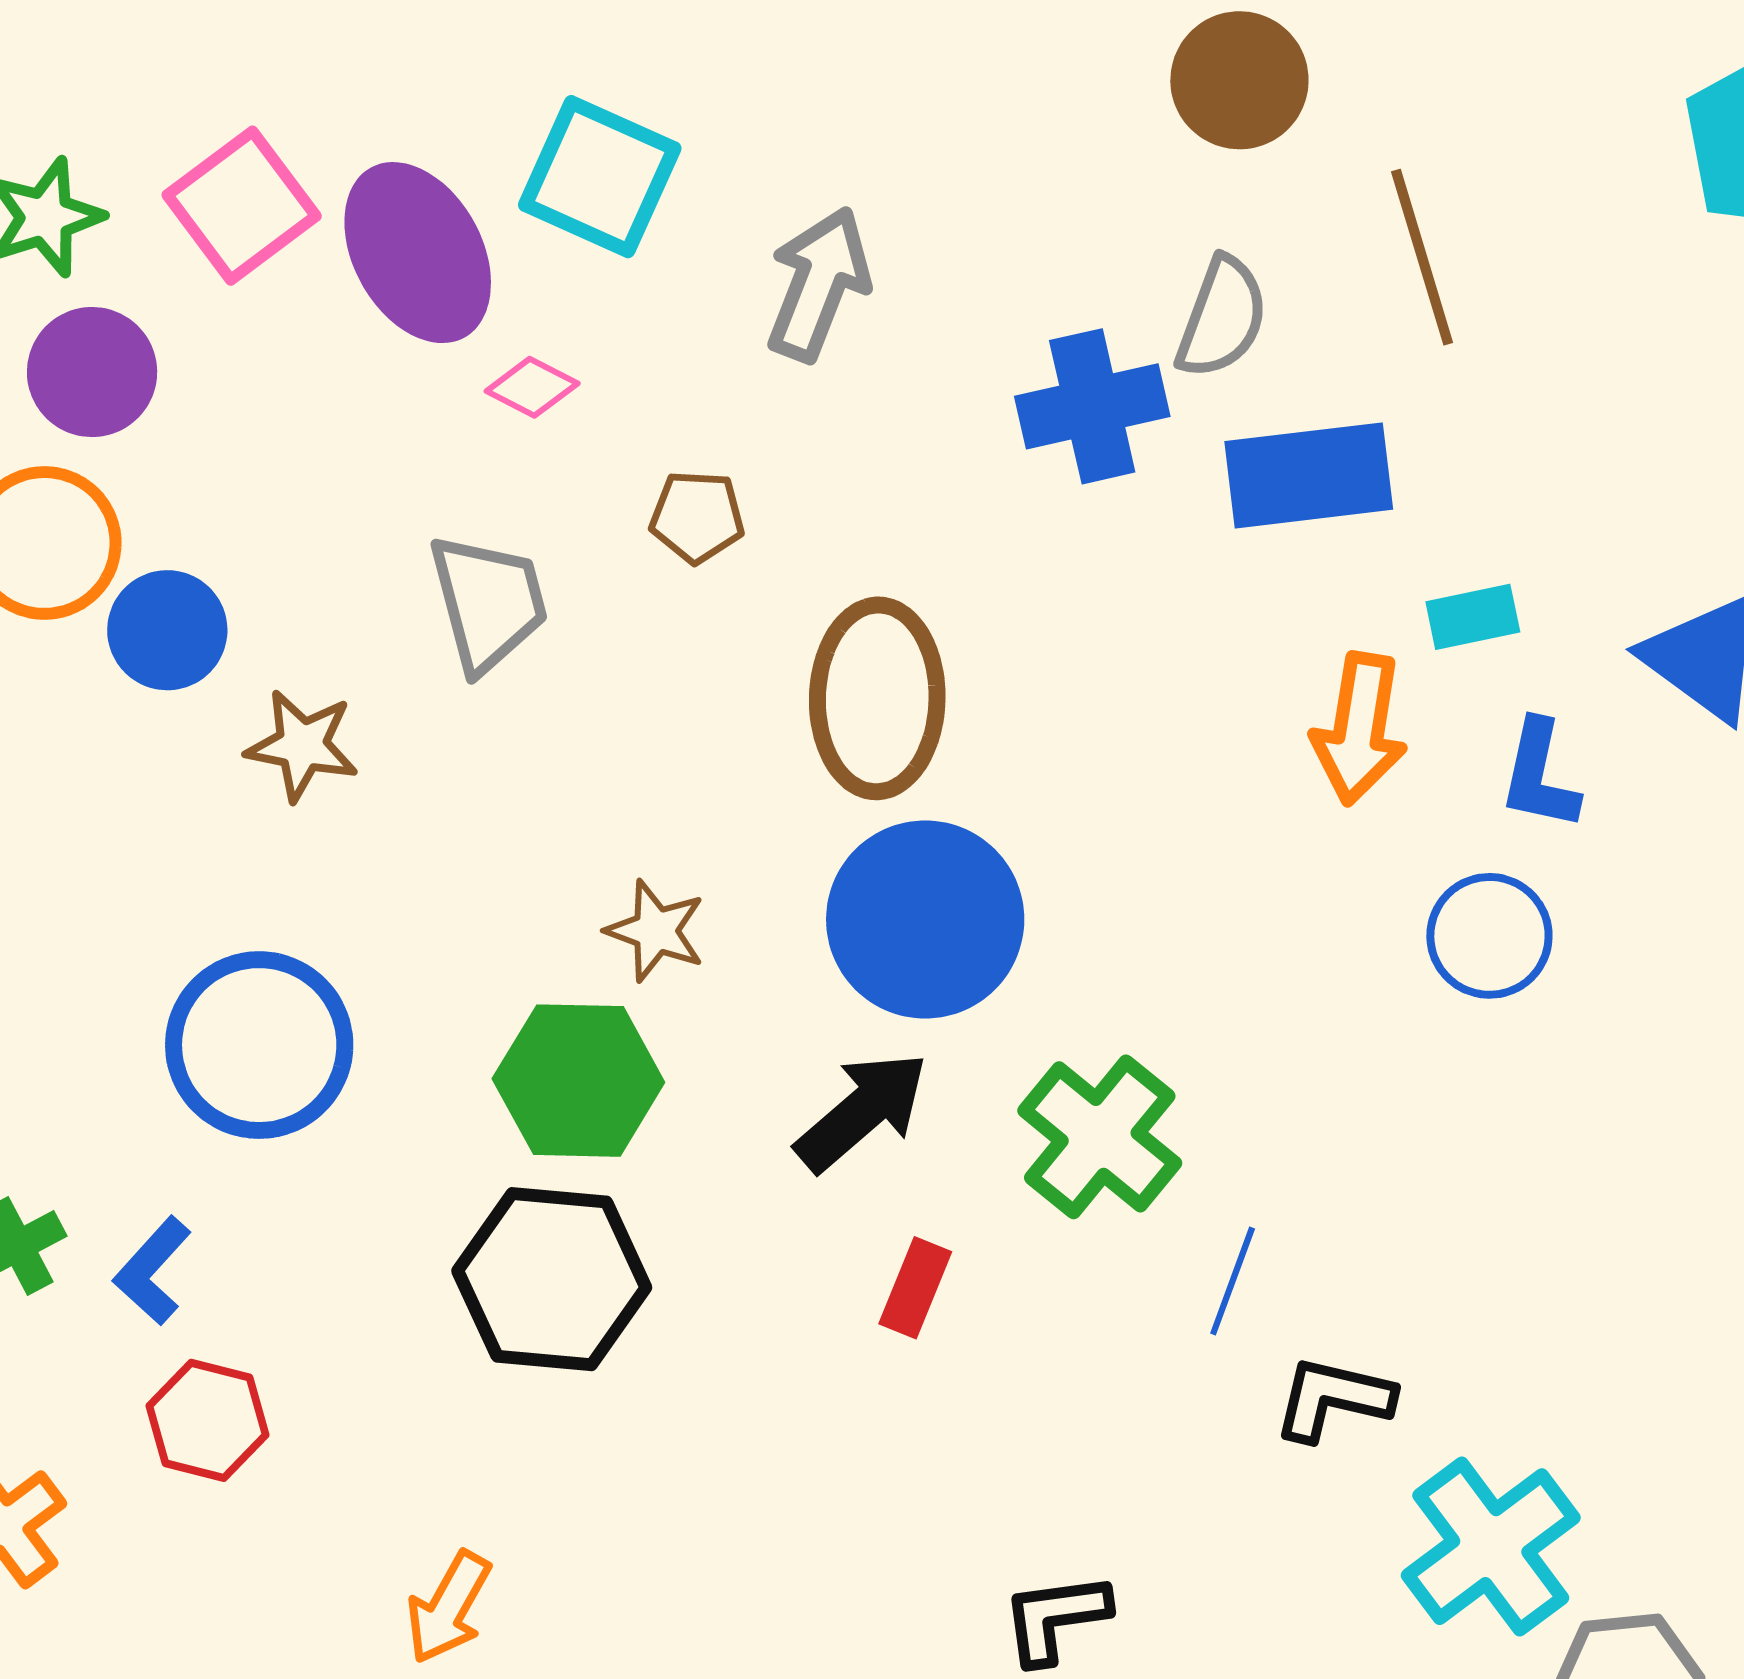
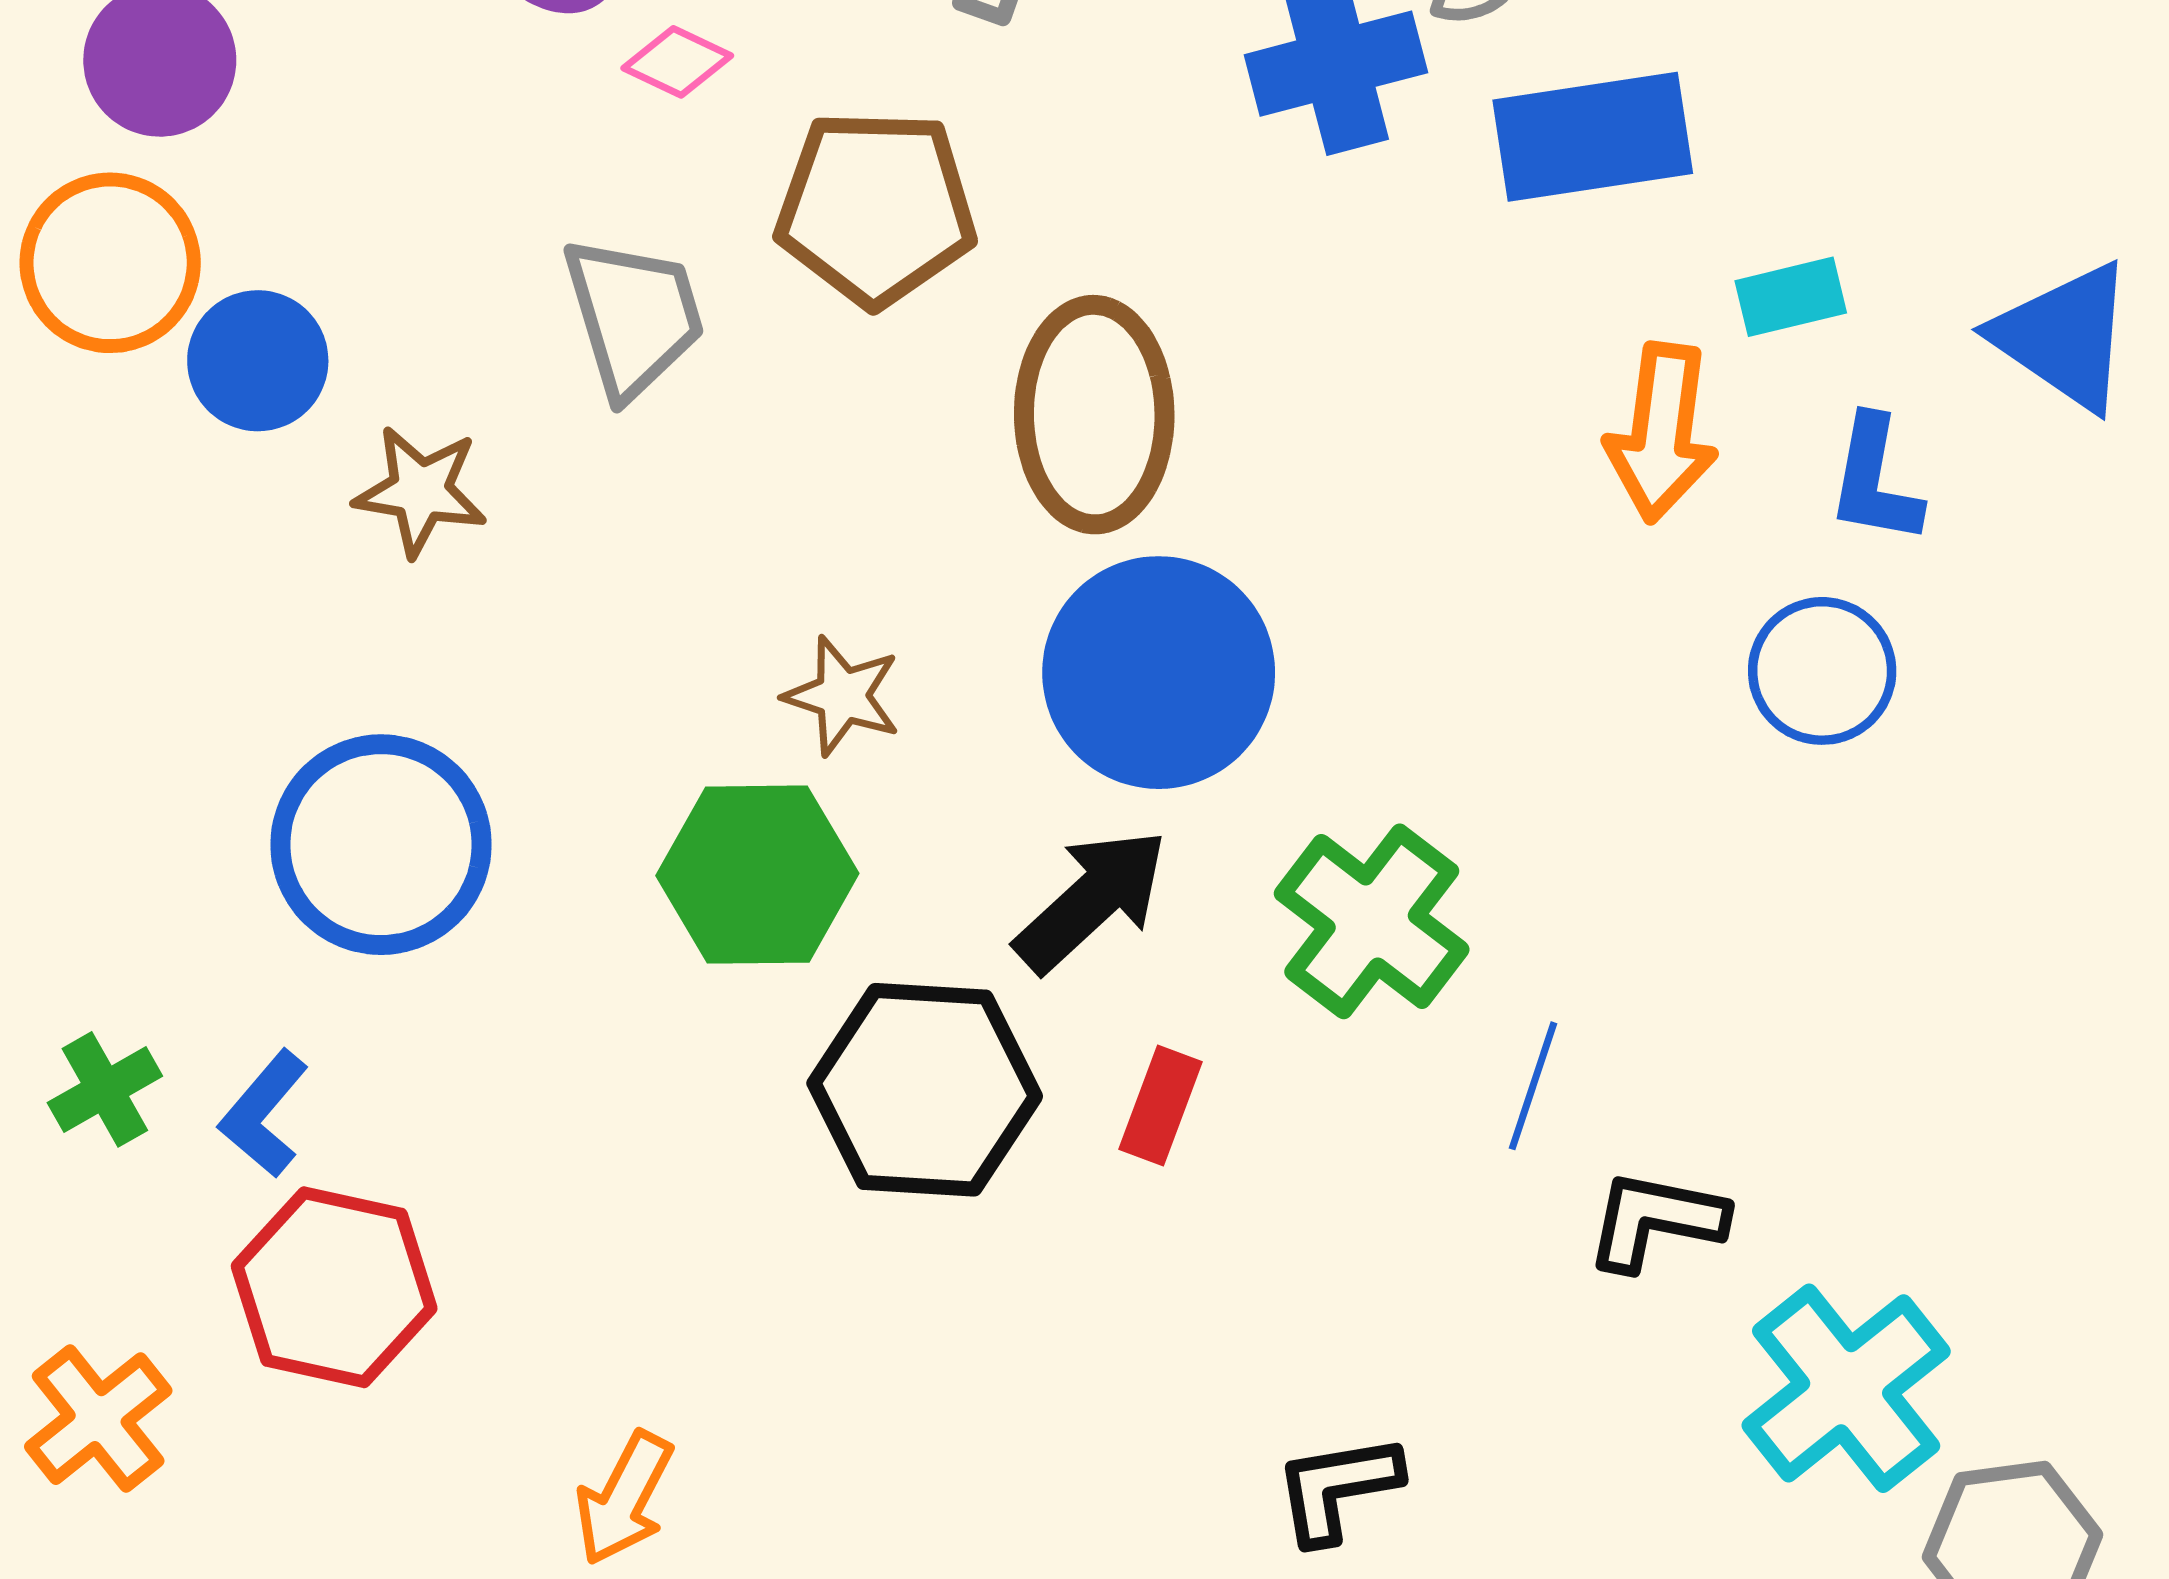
brown pentagon: (697, 517) -> (876, 208), size x1.8
black hexagon: (552, 1279) -> (925, 1090), moved
red hexagon: (208, 1420) -> (334, 1287), size x1.4

